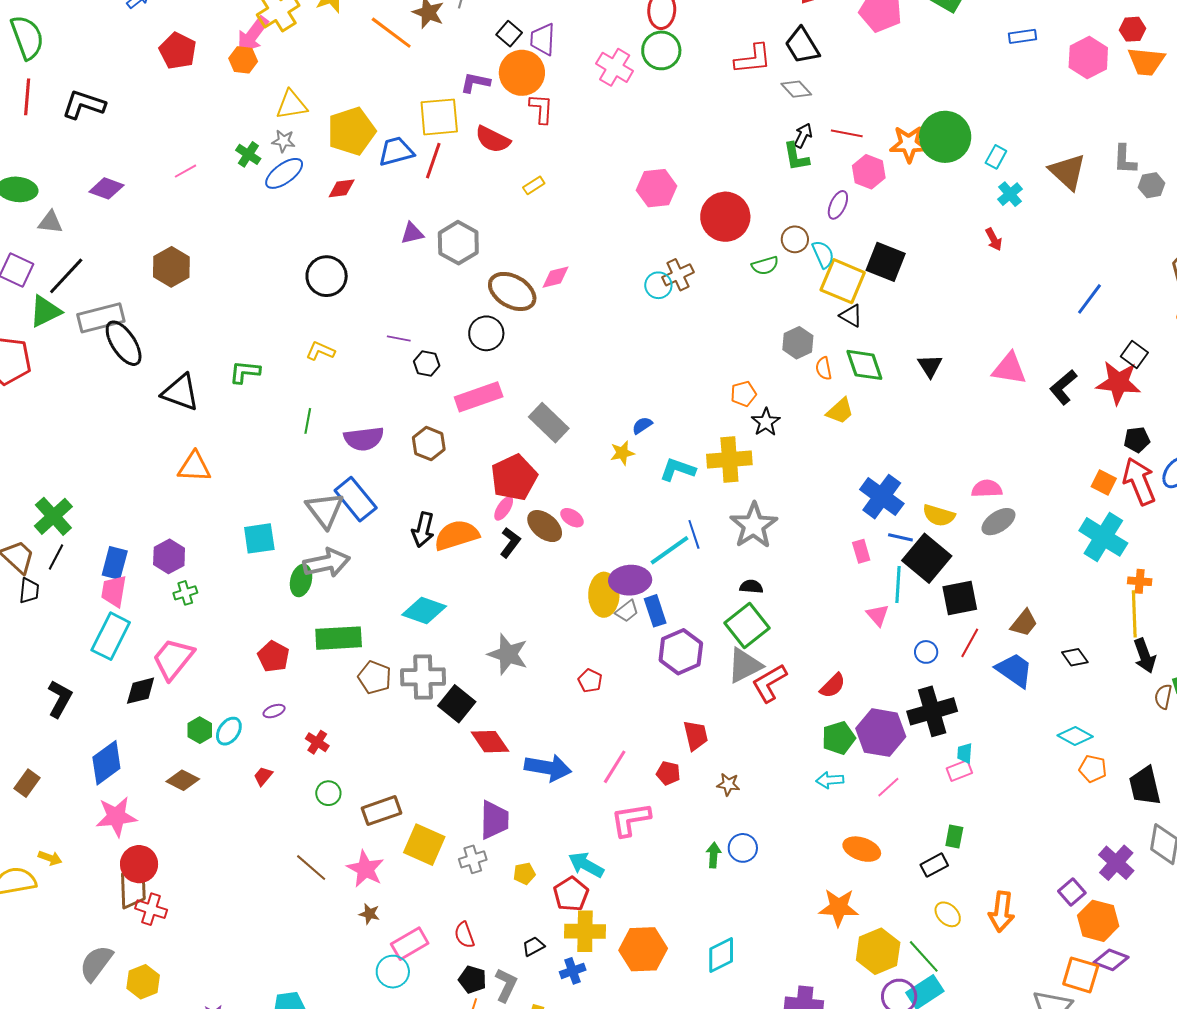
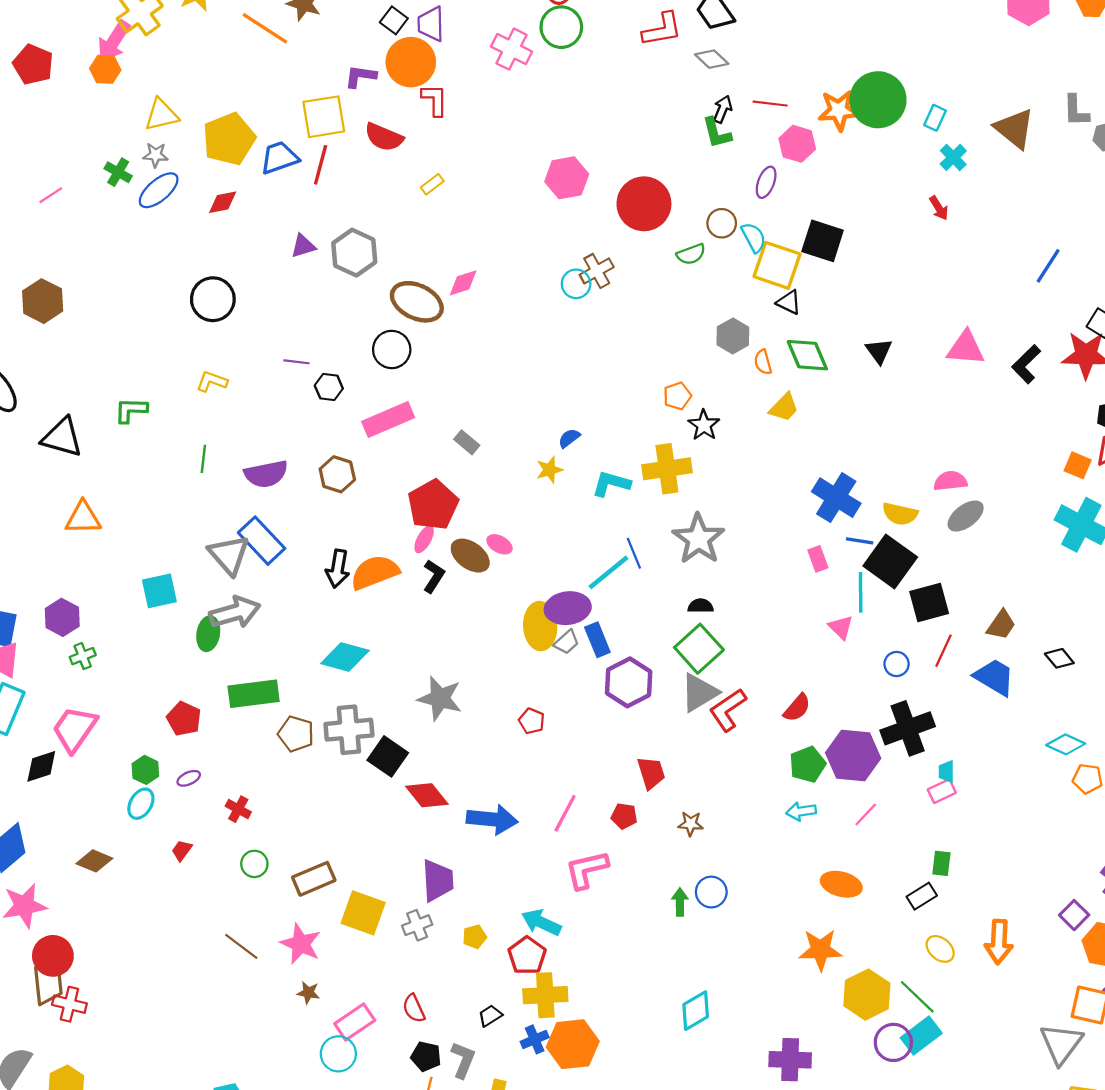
gray rectangle: (549, 423) -> (467, 442), size x0.6
green hexagon: (200, 730) -> (145, 770), moved
orange hexagon: (643, 949) -> (573, 1044), moved

